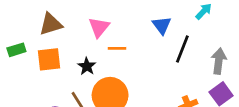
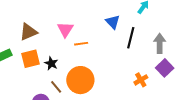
black star: (87, 66) -> (51, 63), moved

